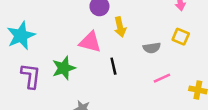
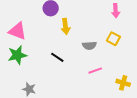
pink triangle: (90, 42) -> (17, 31), moved
black line: (113, 66) -> (57, 57), turned -48

